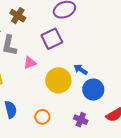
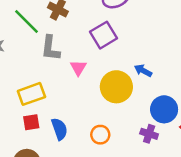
pink triangle: (30, 63) -> (78, 68), turned -32
blue circle: (93, 90) -> (164, 109), moved

